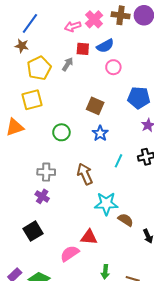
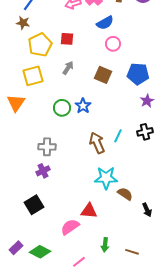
red square: (83, 49) -> (67, 39), moved
gray arrow: (68, 64) -> (68, 68), moved
brown square: (95, 106) -> (103, 75), moved
orange triangle: (15, 127) -> (16, 103), turned -36
blue star: (100, 133) -> (83, 106), moved
brown arrow: (85, 174) -> (97, 143), moved
purple cross: (42, 196) -> (43, 171), turned 32

